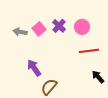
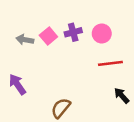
purple cross: (59, 26) -> (73, 32), turned 32
purple arrow: (34, 68) -> (17, 84), moved

